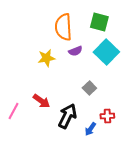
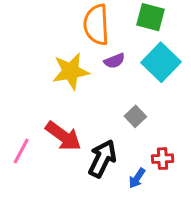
yellow star: (46, 58) -> (71, 71), size x1.4
red arrow: (41, 101) -> (63, 136), size x1.4

